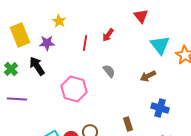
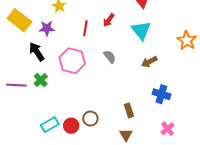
yellow rectangle: (20, 35) -> (19, 20), turned -30
cyan triangle: (160, 45) -> (141, 30), moved
green cross: (11, 69) -> (41, 80), moved
pink hexagon: (74, 89) -> (72, 61), moved

